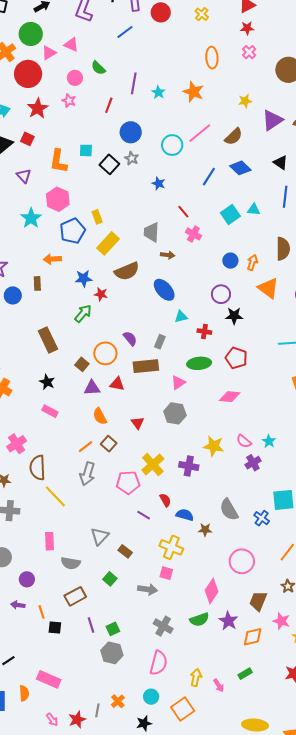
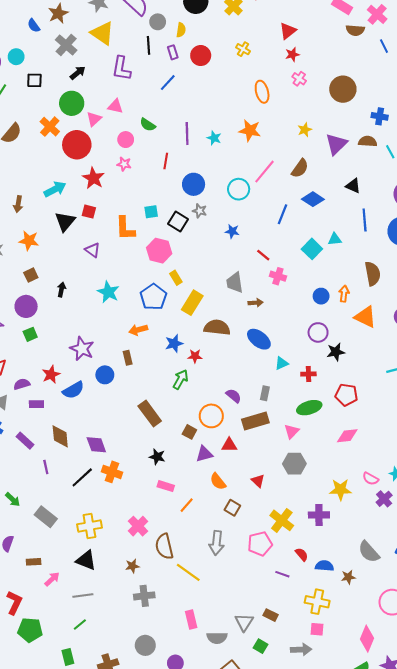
pink hexagon: (58, 199) -> (159, 251), moved
brown semicircle: (127, 271) -> (217, 327), turned -140
orange line: (85, 447) -> (187, 505), moved
gray triangle: (100, 536) -> (244, 622), moved

